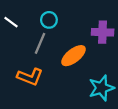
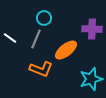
white line: (11, 22) -> (10, 38), moved
orange L-shape: (30, 77) -> (41, 69), moved

